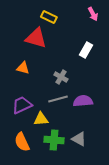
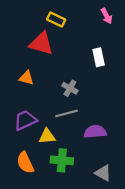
white rectangle: (86, 50) -> (99, 57), turned -42
purple semicircle: (83, 101) -> (95, 132), moved
gray triangle: (79, 139) -> (103, 173), moved

